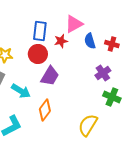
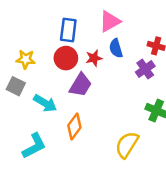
red star: (61, 41) -> (94, 58), moved
blue semicircle: (90, 41) -> (116, 48), moved
purple cross: (103, 73) -> (145, 69), moved

